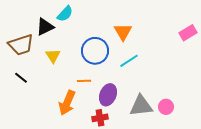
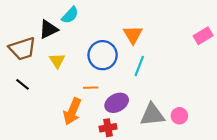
cyan line: (129, 61) -> (139, 66), turned -36
purple ellipse: (108, 95) -> (117, 103), turned 40

